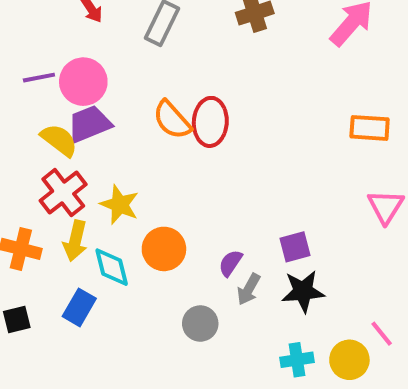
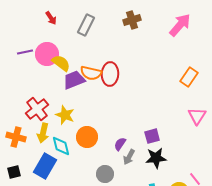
orange semicircle: (172, 120) -> (91, 73), turned -35
purple trapezoid: (89, 124) -> (74, 80), moved
orange rectangle: (370, 128) -> (189, 77), turned -60
yellow semicircle: (59, 140) -> (61, 63), moved
blue rectangle: (79, 307) -> (45, 166), size x1.4

